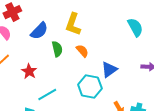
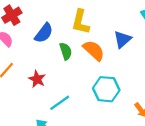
orange semicircle: (82, 51) -> (94, 50), size x1.5
blue triangle: (109, 70) -> (123, 39), moved

